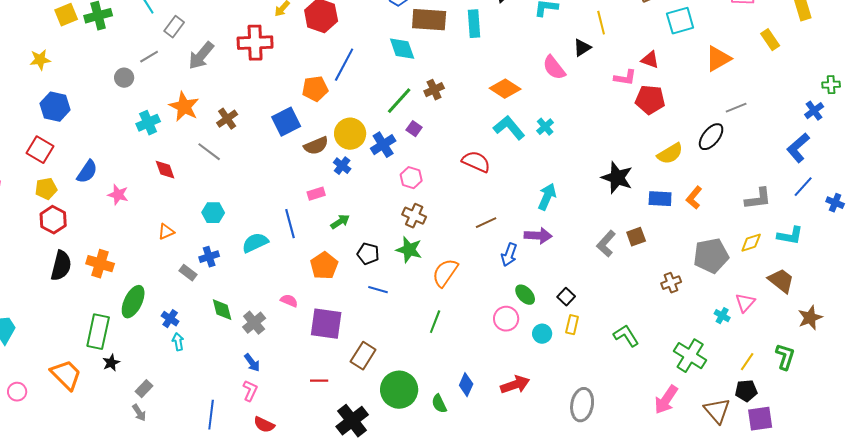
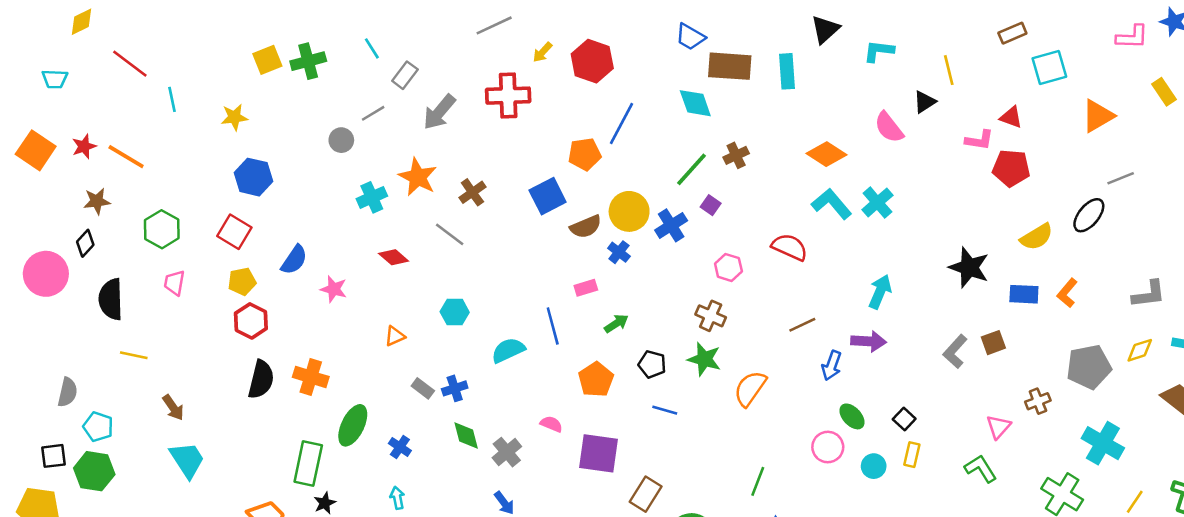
cyan cross: (545, 127) -> (877, 202), size x1.4
red diamond: (165, 170) -> (394, 257), turned -30
pink hexagon: (411, 178) -> (728, 267), moved
blue cross: (209, 257) -> (455, 388), moved
pink triangle: (745, 303) -> (998, 427), moved
cyan cross: (722, 316) -> (1103, 443), size x2.0
green line: (435, 322) -> (758, 481), moved
cyan arrow: (178, 342) -> (397, 498), moved

